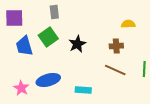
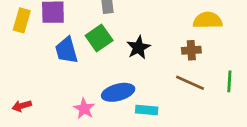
yellow semicircle: (128, 24) -> (208, 20), size x1.5
blue ellipse: (48, 80) -> (118, 92), moved
pink star: (21, 88) -> (84, 109), moved

